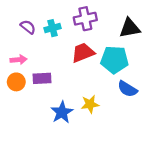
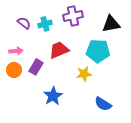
red trapezoid: (83, 53) -> (59, 50), moved
purple rectangle: (42, 78) -> (36, 67), turned -56
blue semicircle: (127, 89) -> (103, 104), moved
yellow star: (90, 104) -> (84, 74), moved

